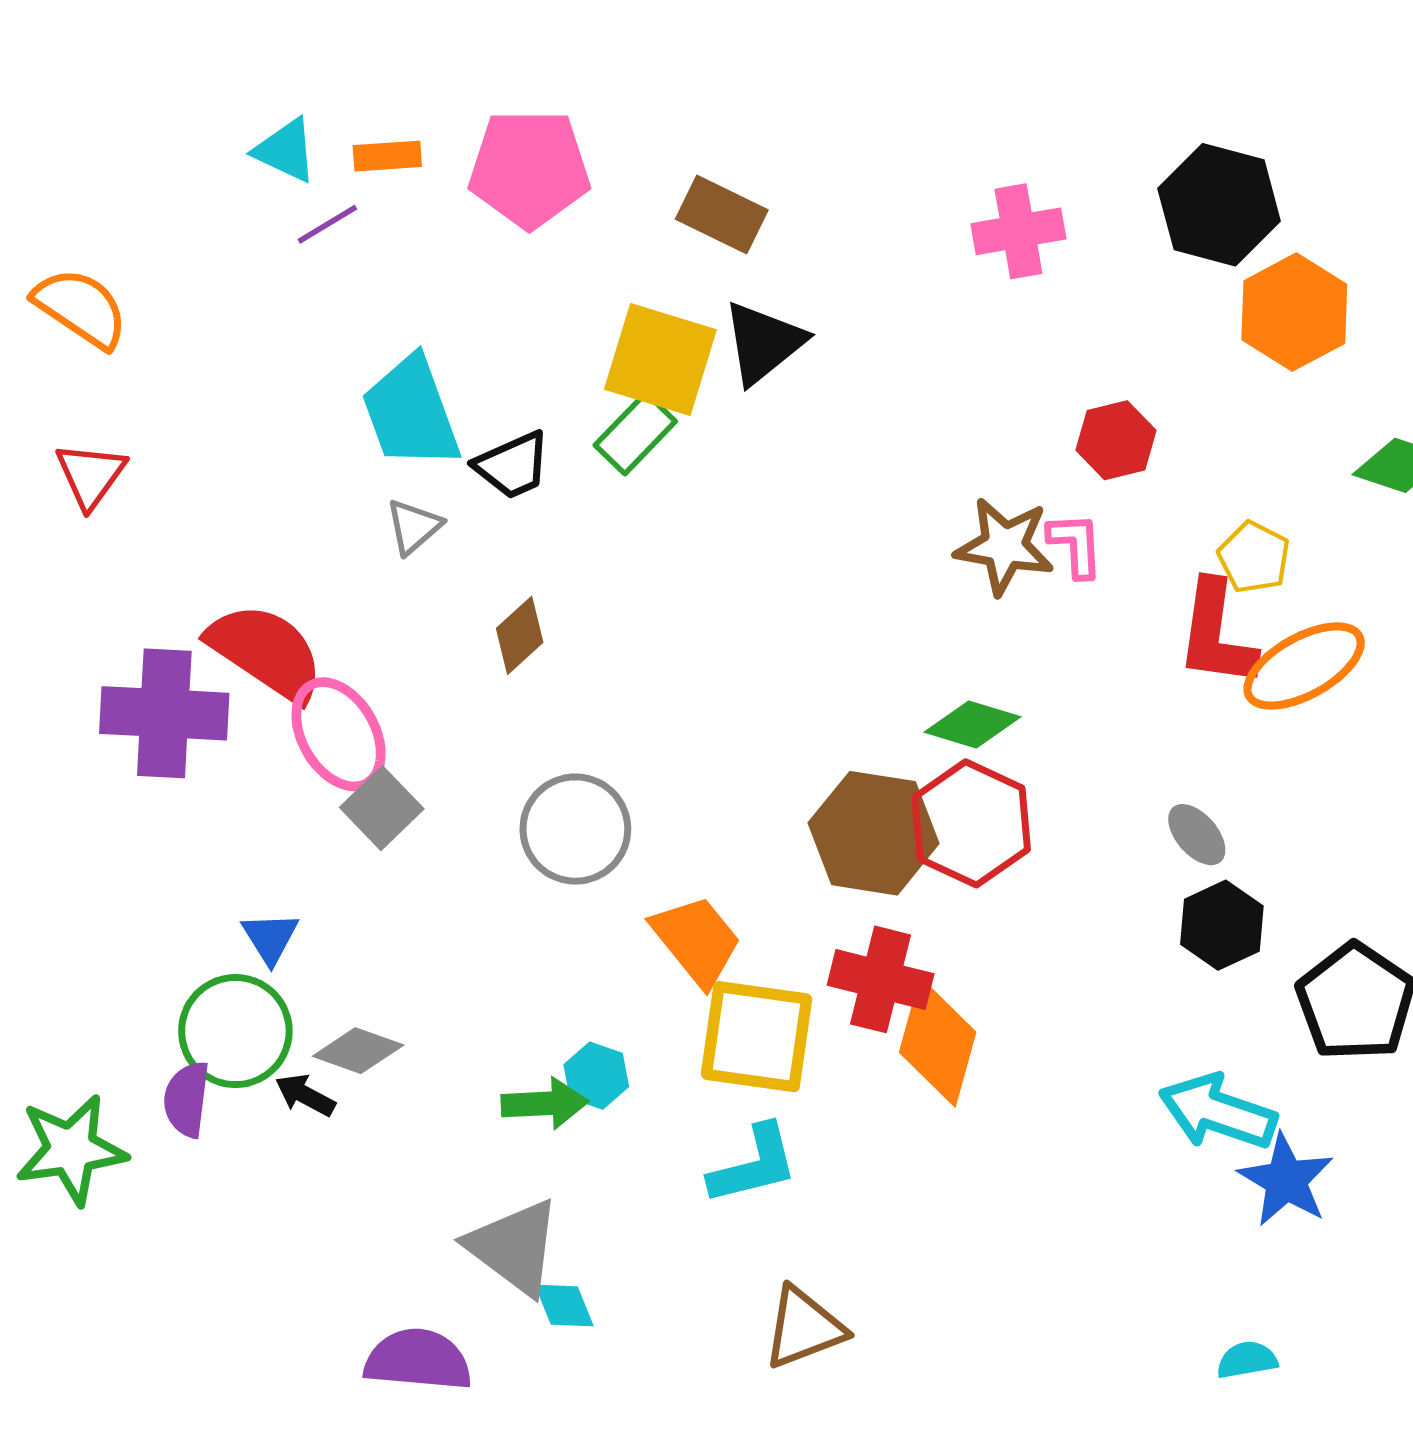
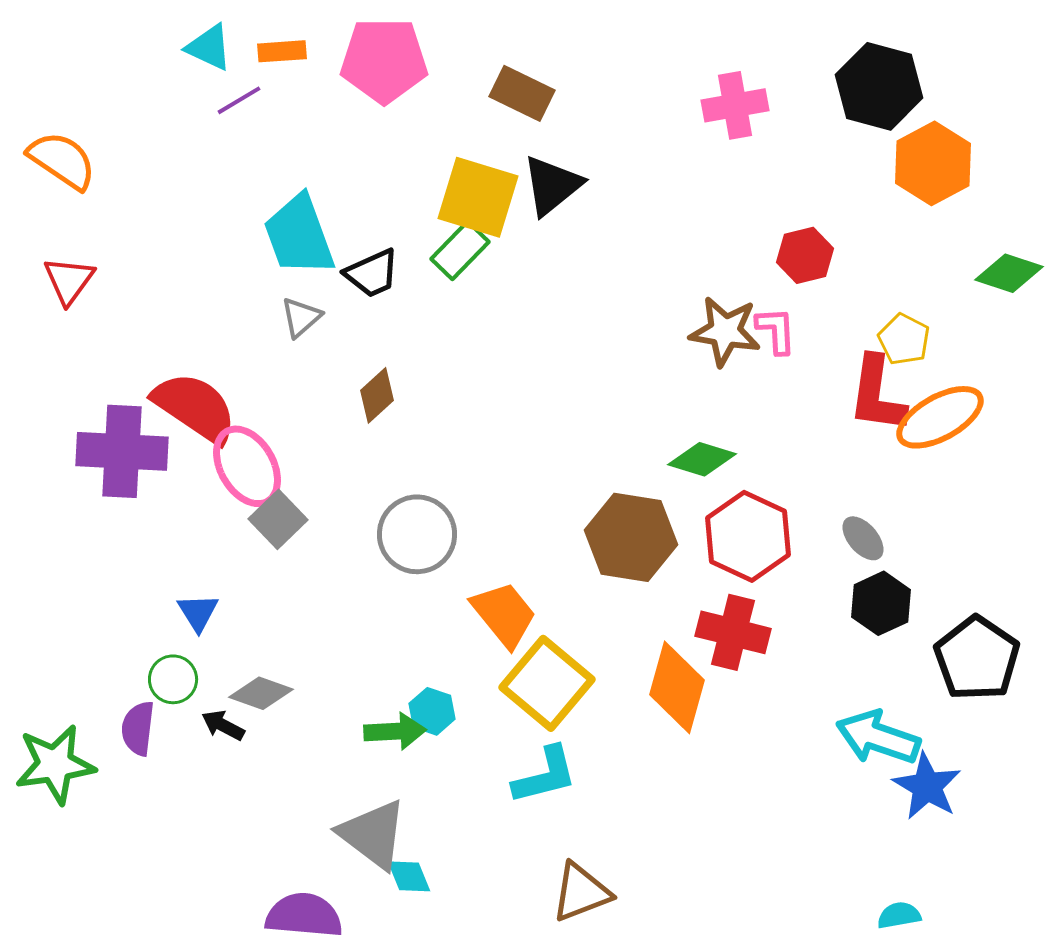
red hexagon: (971, 823) -> (748, 536), moved
red cross: (881, 979) -> (733, 632), moved
green circle: (235, 1031) -> (173, 679), size x0.6
yellow square: (757, 1037) -> (547, 683), turned 32

